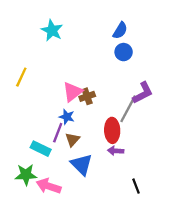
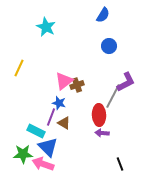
blue semicircle: (120, 30) -> (103, 15), moved
brown triangle: (72, 139) -> (64, 123), turned -40
blue triangle: (82, 164) -> (48, 147), moved

